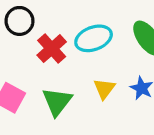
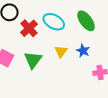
cyan ellipse: (94, 38) -> (54, 22), turned 50

